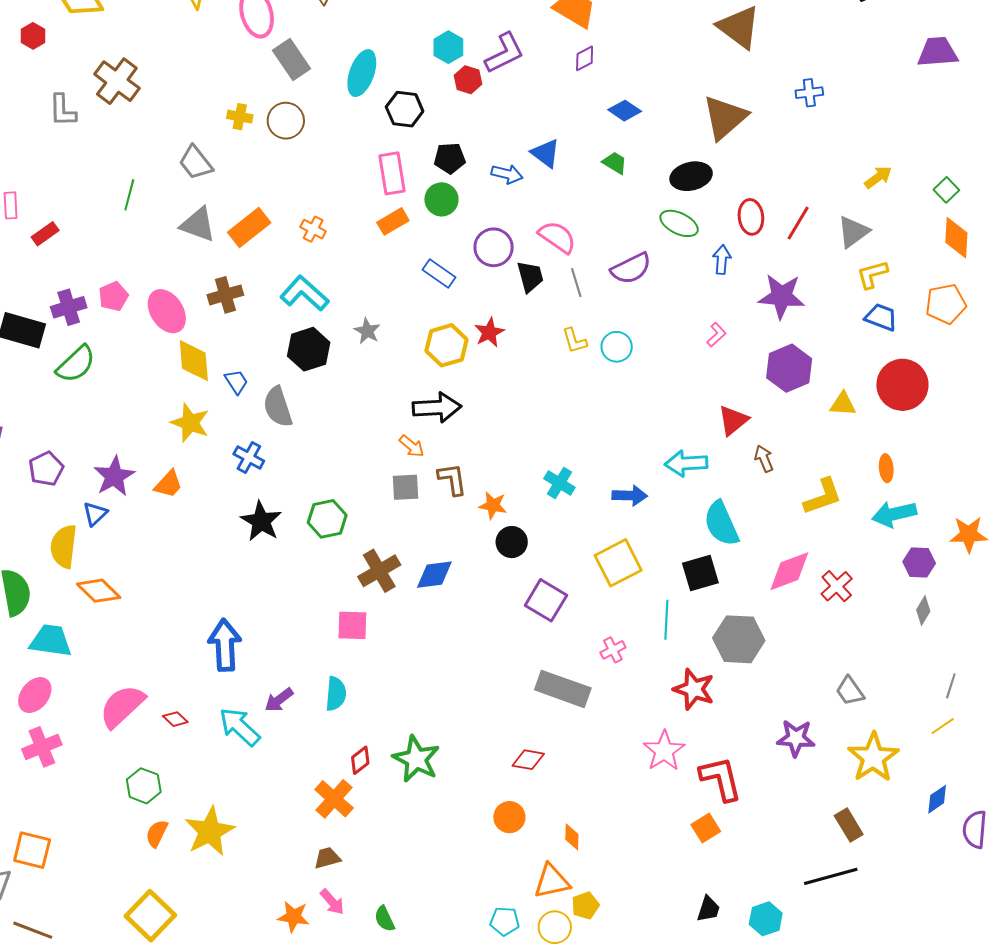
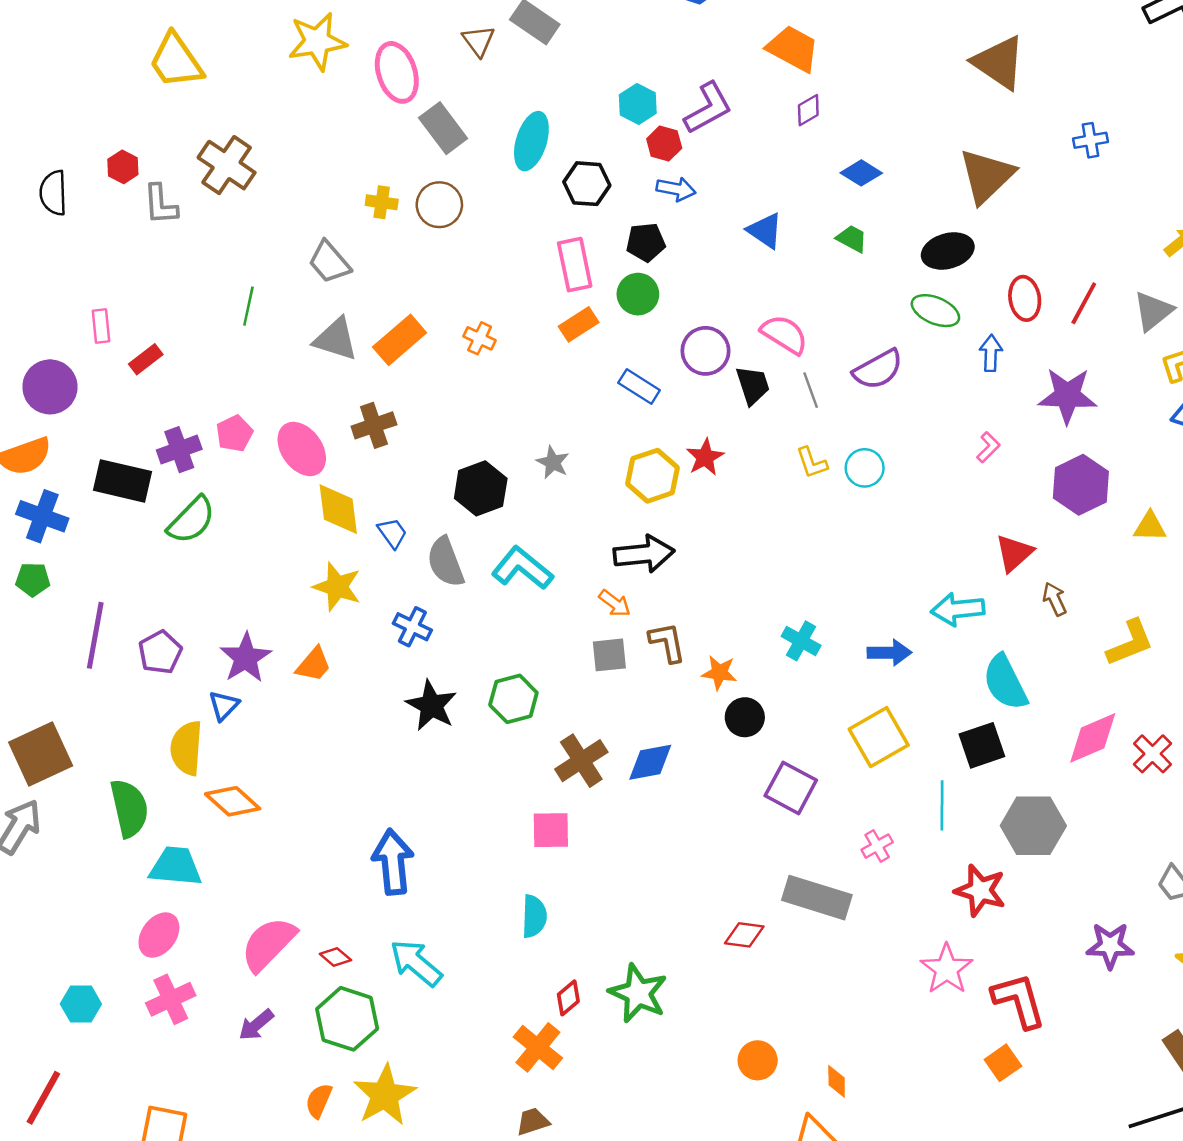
red hexagon: (33, 36) -> (123, 167), moved
blue arrow: (507, 174) -> (676, 189), moved
cyan L-shape: (304, 293) -> (522, 568), moved
purple arrow: (279, 700) -> (256, 1025), moved
red diamond: (528, 760) -> (744, 935), moved
green hexagon: (144, 786) -> (347, 1019), moved, size x1.4

